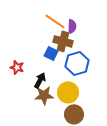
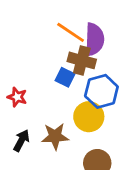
purple semicircle: (72, 26) -> (94, 39), size x1.6
black arrow: (40, 80) -> (21, 141), moved
yellow circle: (68, 92) -> (89, 117), moved

